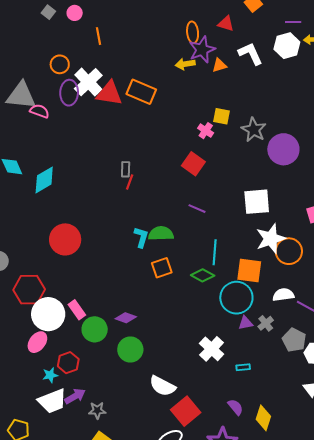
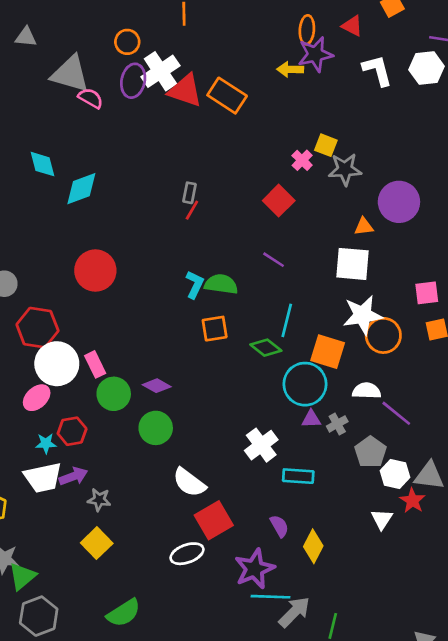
orange triangle: (219, 65) -> (364, 227), moved
gray star: (254, 130) -> (345, 169), moved, turned 30
cyan rectangle: (243, 367) -> (298, 476), size x1.6

